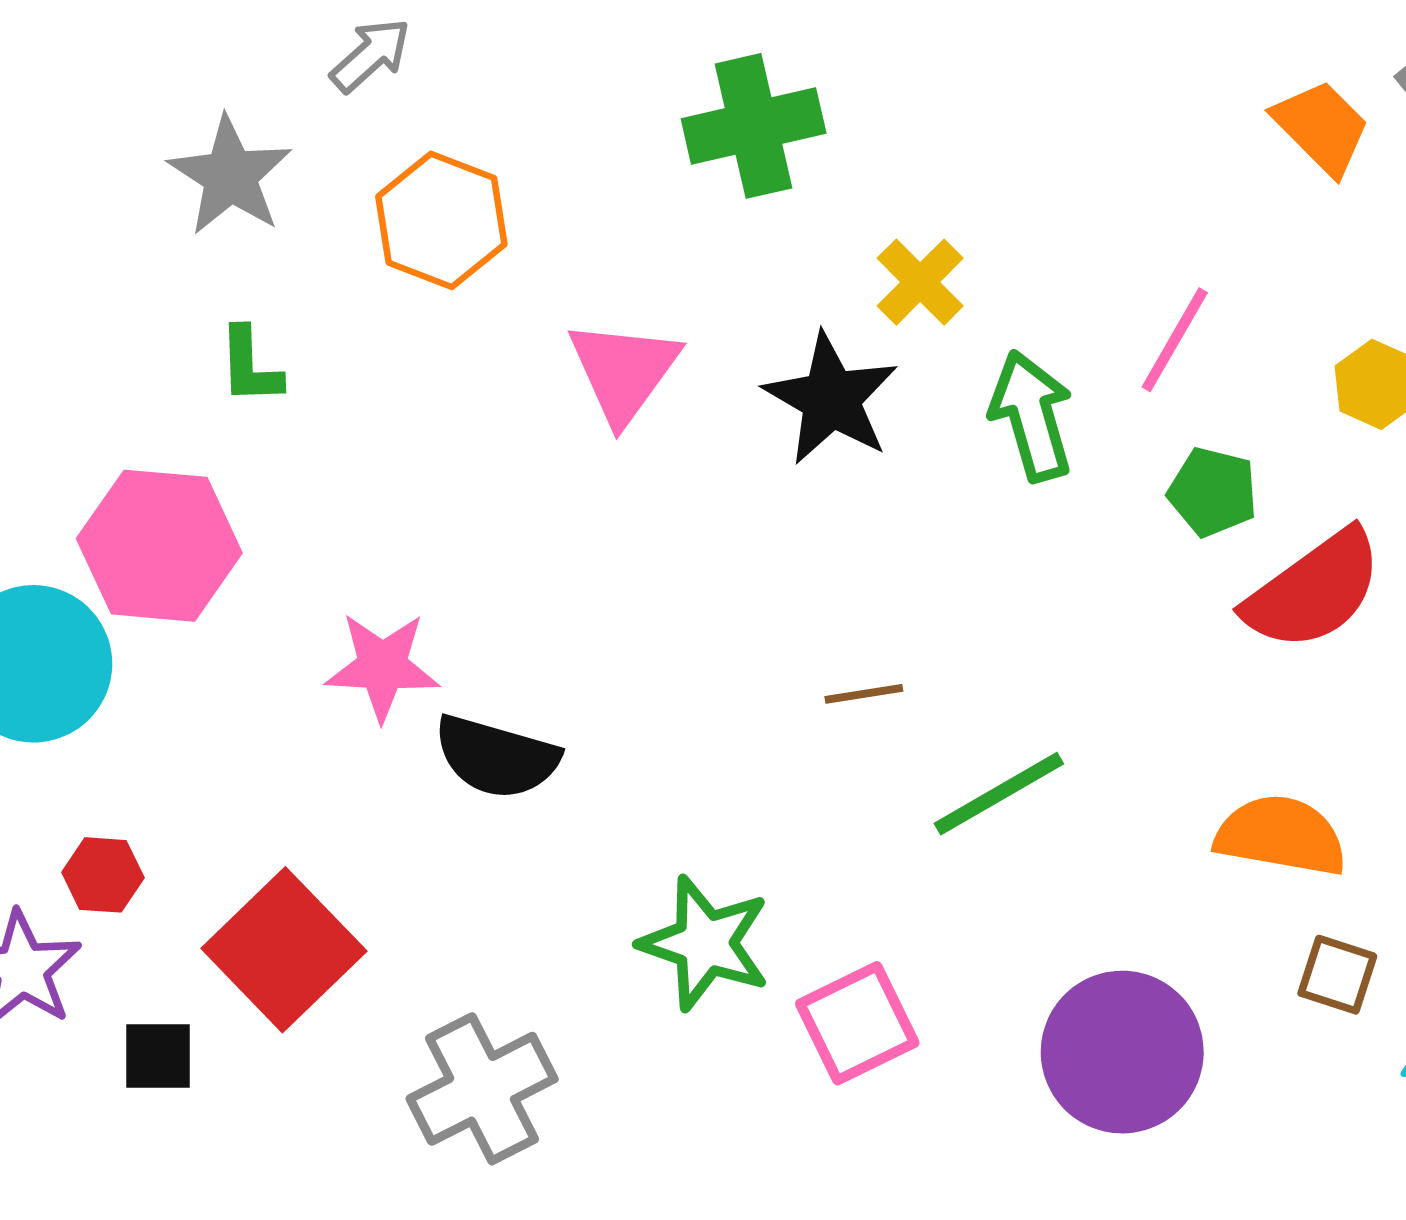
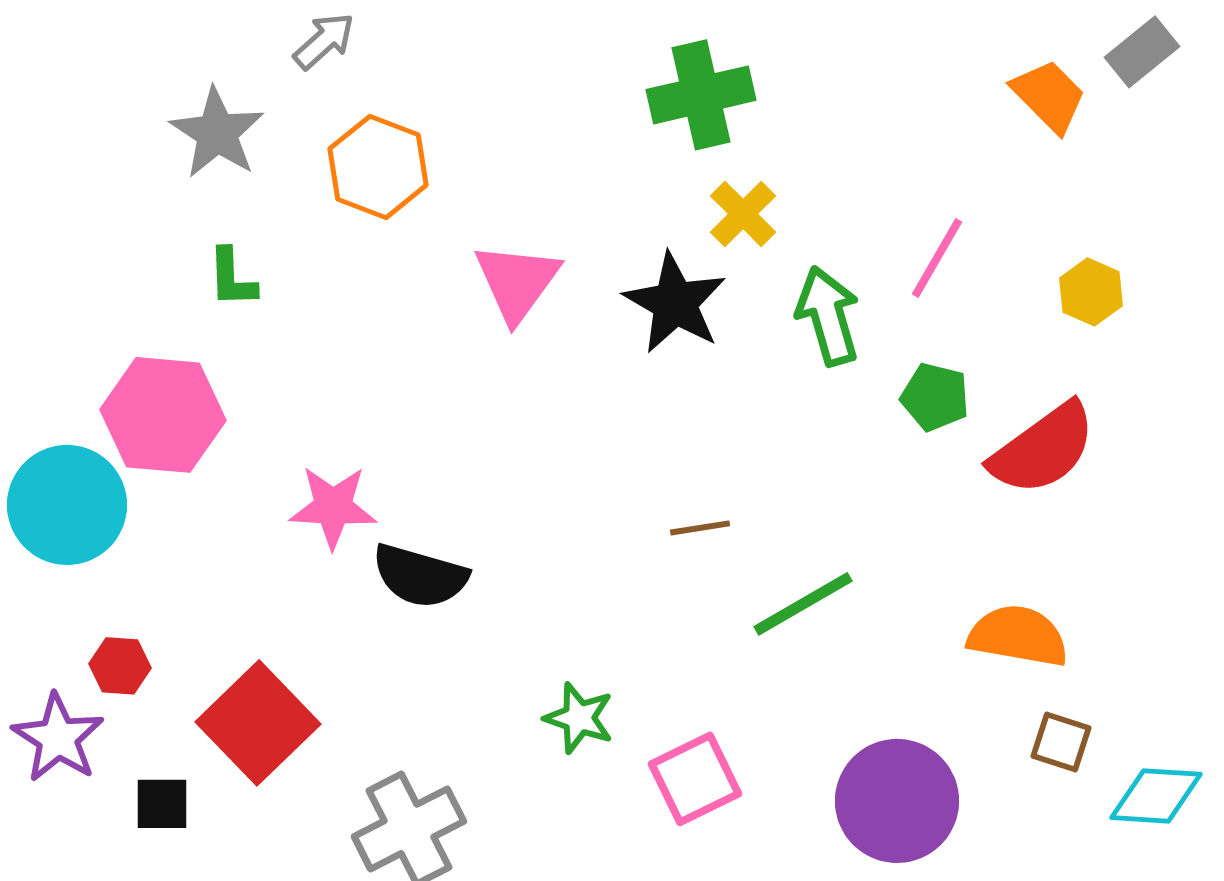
green cross: (754, 126) -> (701, 95), moved
green pentagon: (1213, 492) -> (935, 397), moved
green star: (705, 943) -> (579, 718), size x0.7

